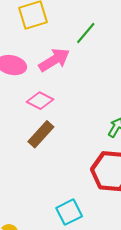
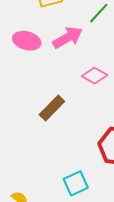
pink diamond: (40, 101) -> (95, 76), moved

